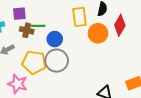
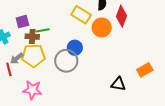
yellow rectangle: (79, 17) -> (81, 15), turned -42
blue circle: (55, 39) -> (75, 48), moved
yellow pentagon: (34, 62) -> (33, 56), moved

